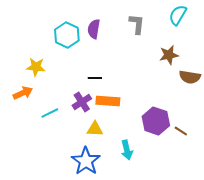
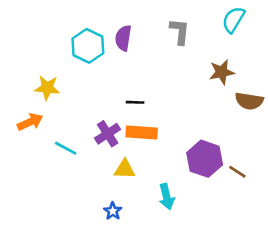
black line: (95, 78) -> (135, 102), moved
cyan line: (50, 113) -> (66, 148), turned 54
blue star: (86, 161) -> (113, 211), size x0.5

